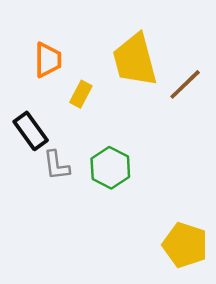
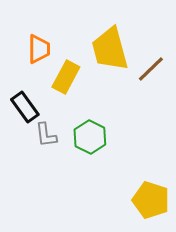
yellow rectangle: (81, 94) -> (66, 77), size x1.5

